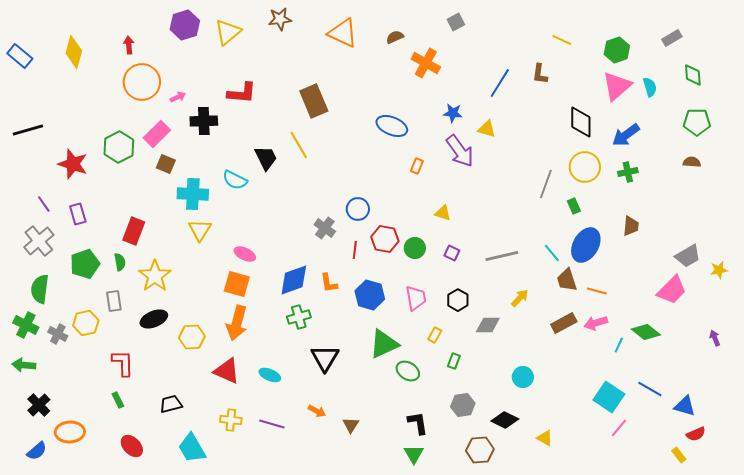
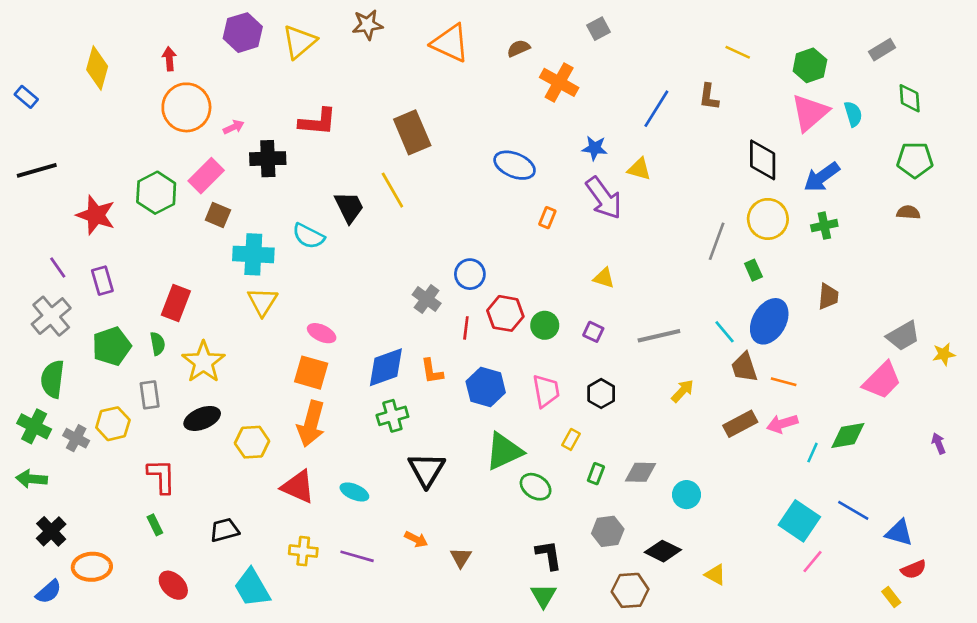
blue rectangle: (20, 56) -> (26, 97), moved, size x0.7
yellow triangle: (443, 213) -> (604, 278), moved
gray diamond: (488, 325) -> (641, 472), moved
green diamond: (646, 332) -> (848, 436), turned -48

